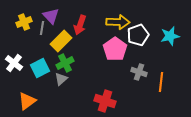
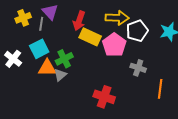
yellow rectangle: (61, 41) -> (90, 37), moved, turned 70
cyan square: (40, 68) -> (39, 49), moved
orange line: (161, 82) -> (160, 89), moved
orange triangle: (27, 101) -> (47, 68), moved, turned 36

